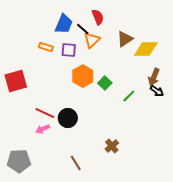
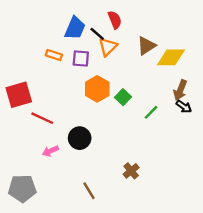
red line: (45, 113) -> (42, 118), moved

